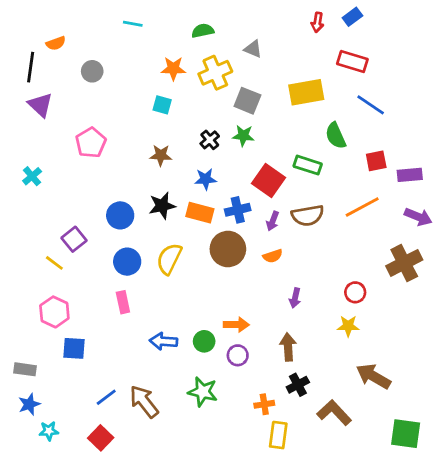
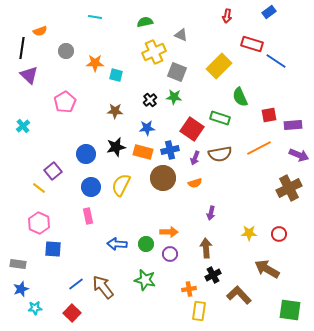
blue rectangle: (352, 17) -> (269, 12), moved
orange star: (173, 69) -> (95, 63), moved
yellow rectangle: (306, 92) -> (219, 66), turned -35
blue line: (371, 105) -> (276, 61), moved
red circle: (355, 292) -> (279, 234), moved

